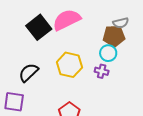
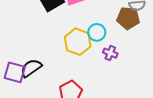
cyan circle: (108, 53) -> (97, 32), moved
black semicircle: (29, 73) -> (31, 68), moved

